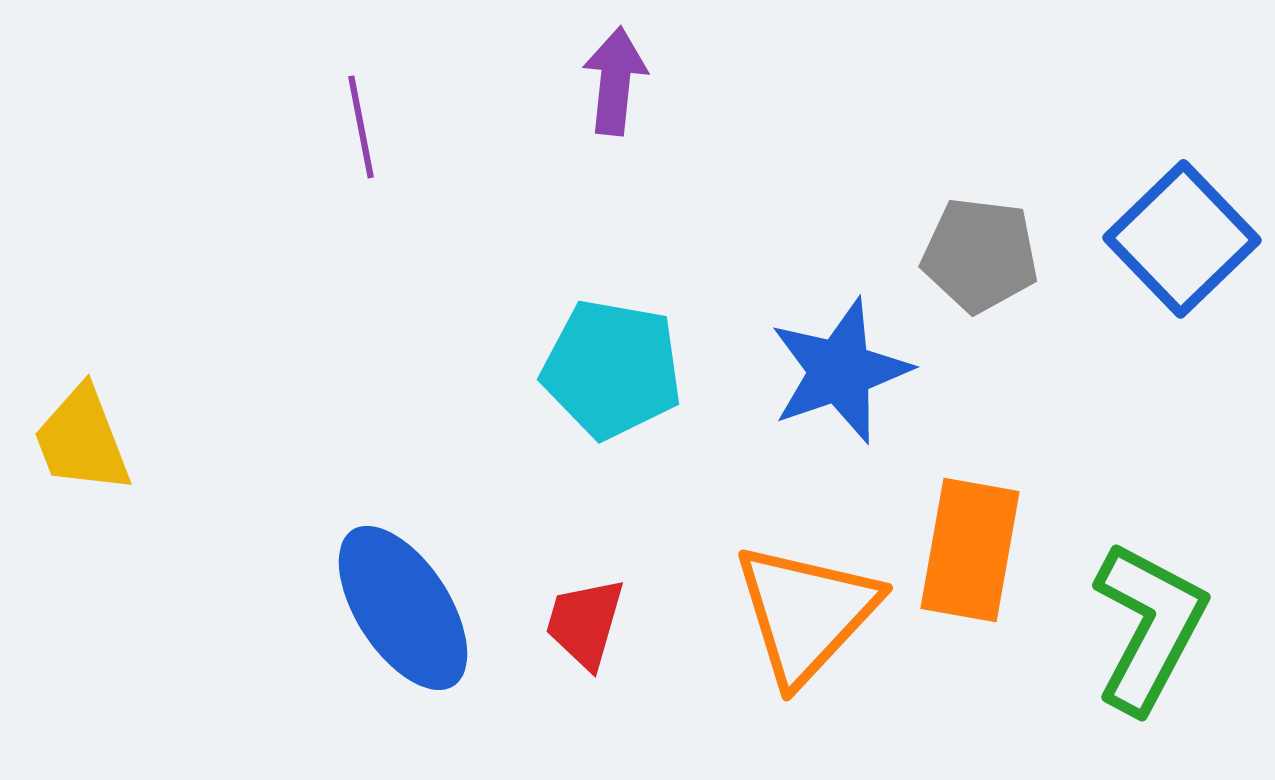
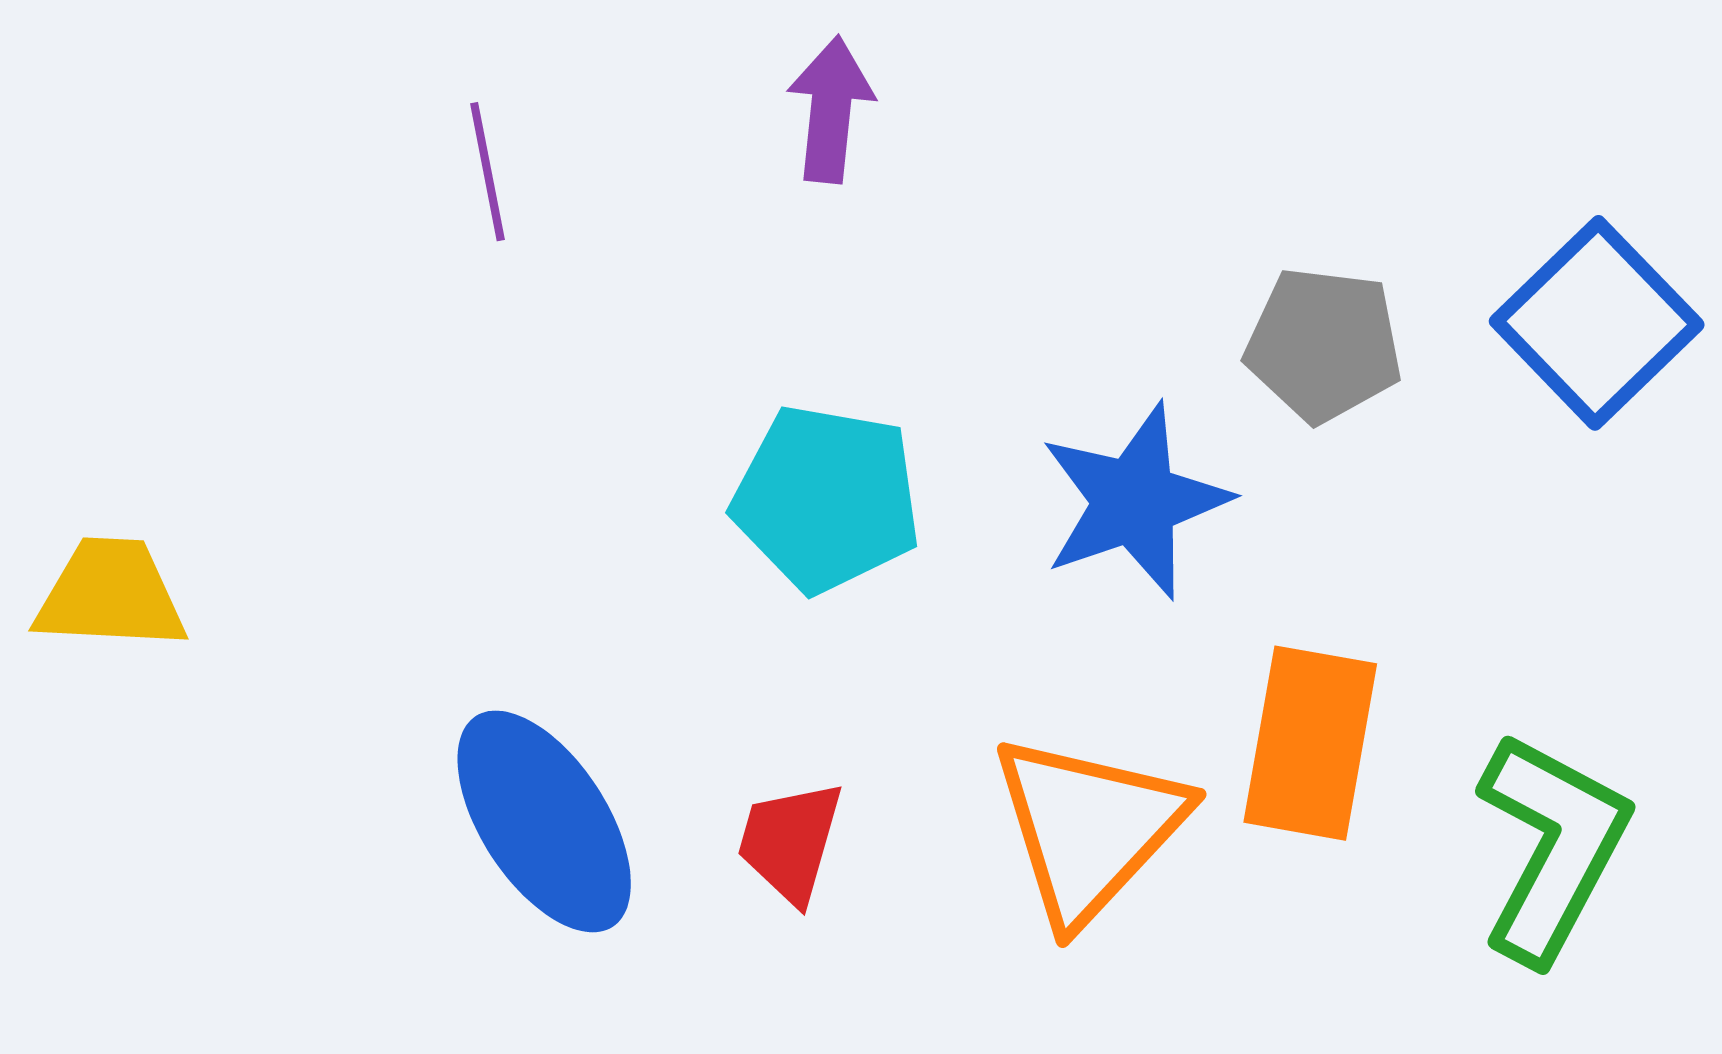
yellow trapezoid: (82, 440) -> (110, 594), turned 114

